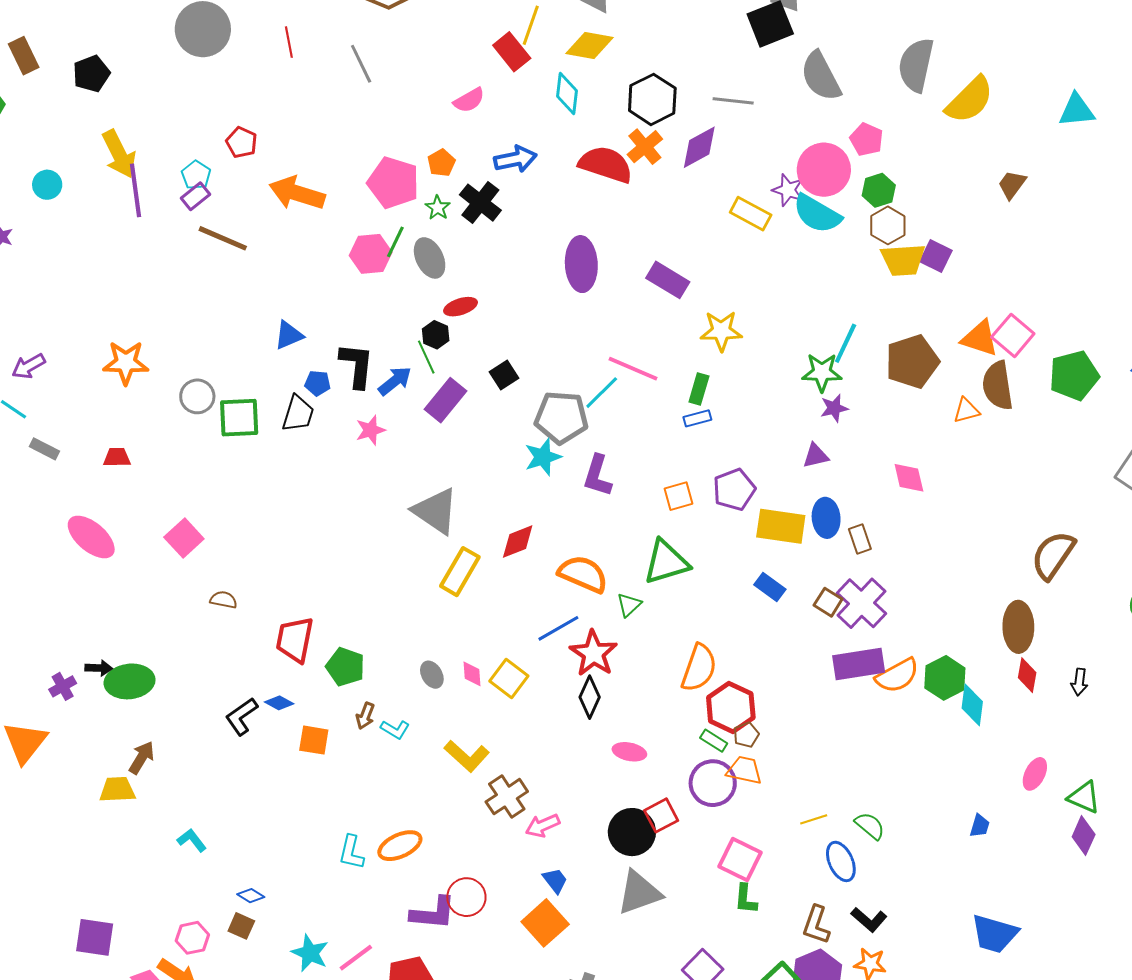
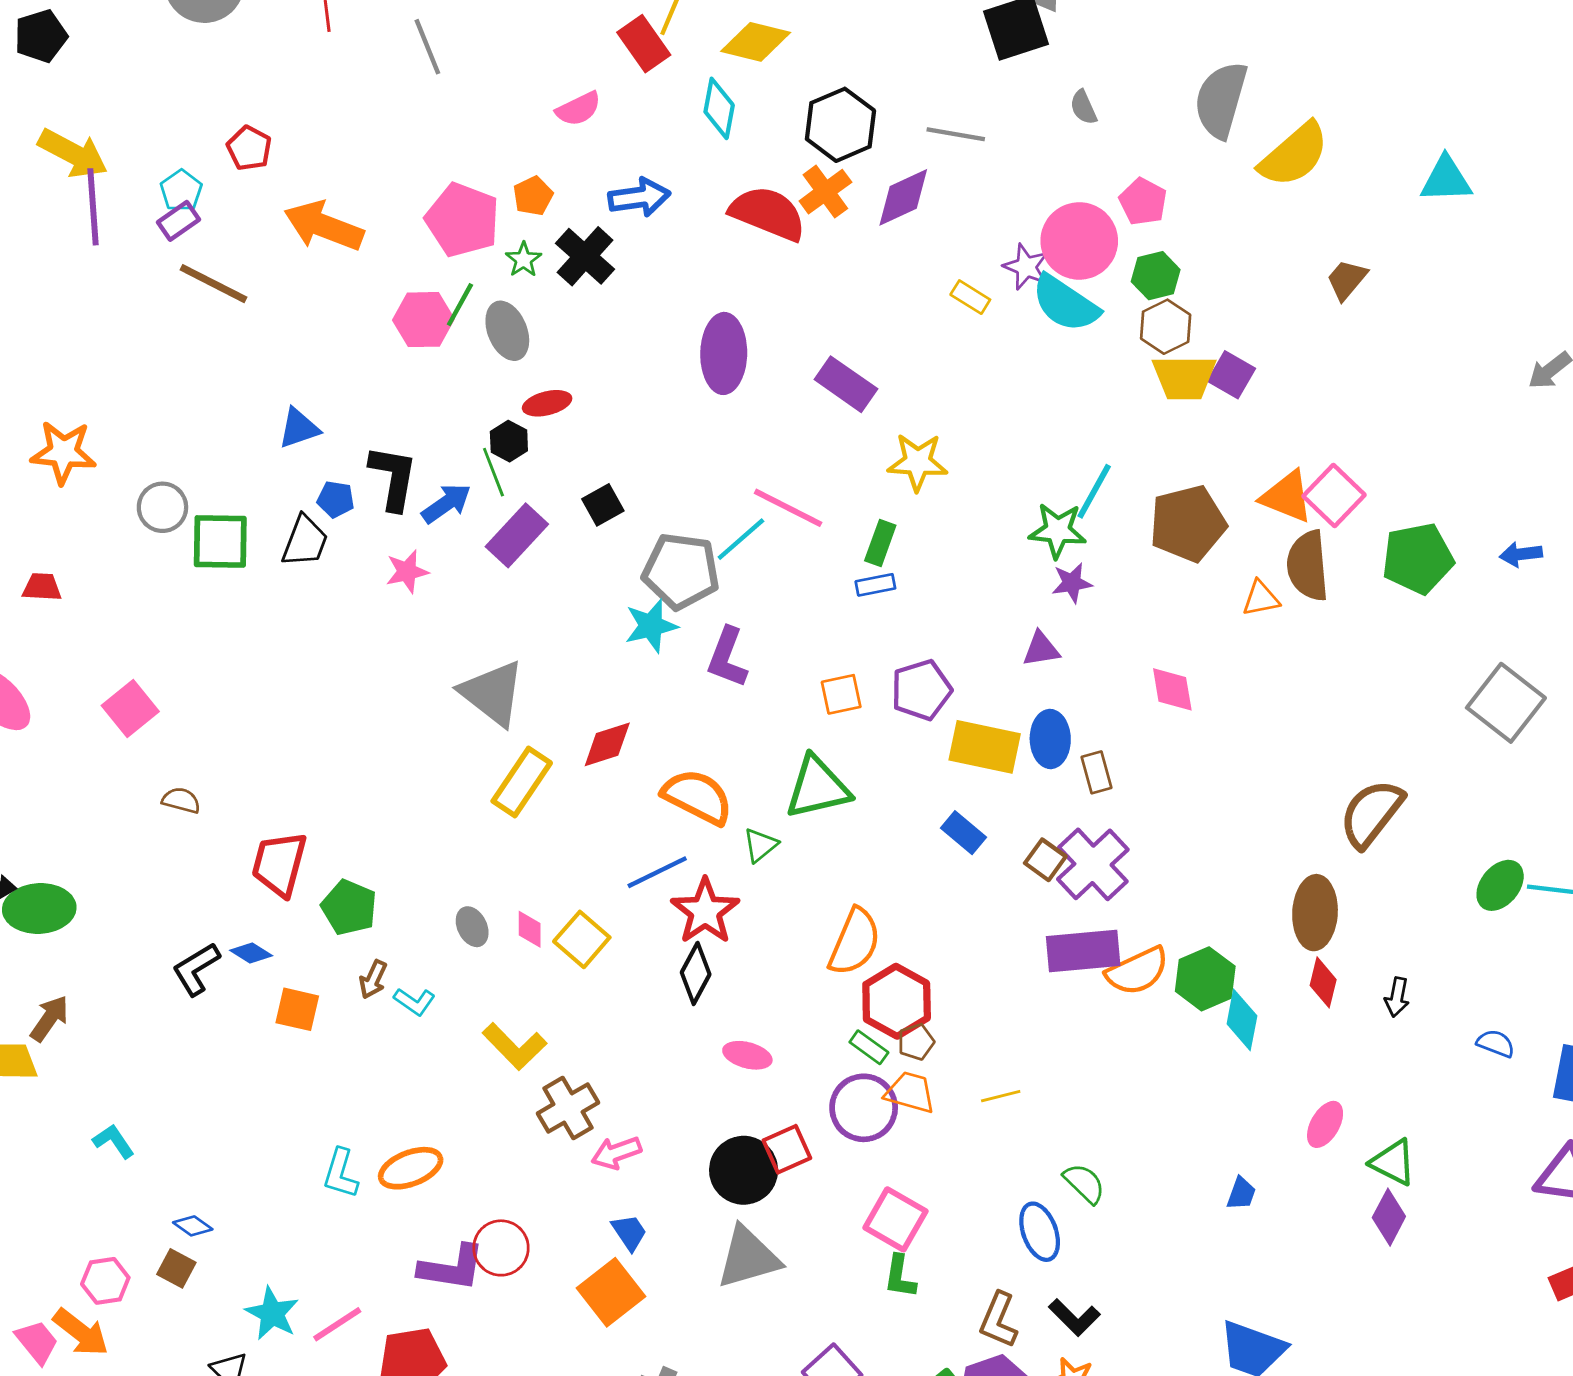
gray semicircle: (821, 76) -> (1083, 107), size x0.5
yellow arrow: (119, 154) -> (73, 153), turned -39
yellow rectangle: (751, 214) -> (970, 297), size x0.7
yellow line: (814, 819) -> (1001, 1096), moved

